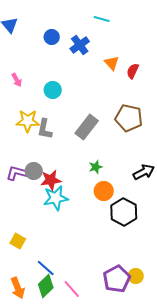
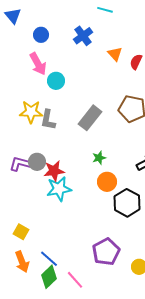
blue circle: (52, 37) -> (41, 35), moved
pink arrow: (17, 80) -> (38, 64), moved, size x1.6
purple pentagon: (117, 279) -> (106, 252), moved
orange arrow: (18, 288) -> (22, 262), moved

